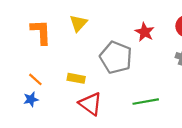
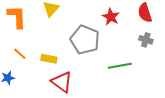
orange line: (35, 79) -> (20, 54), moved
green line: (146, 102) -> (120, 66), moved

